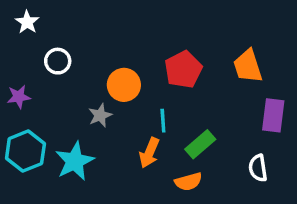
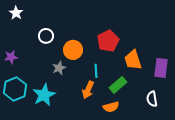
white circle: (58, 61) -> (46, 36), moved
orange trapezoid: (248, 66) -> (133, 60), moved

